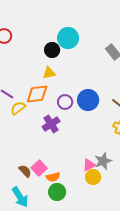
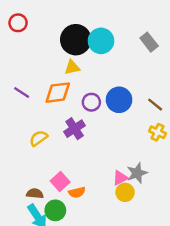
cyan circle: (68, 38) -> (101, 41), moved
black circle: (52, 50) -> (76, 40), size x1.6
yellow semicircle: (18, 108) -> (38, 138), moved
brown semicircle: (25, 171) -> (35, 194), moved, turned -40
green circle: (57, 192) -> (55, 210), moved

